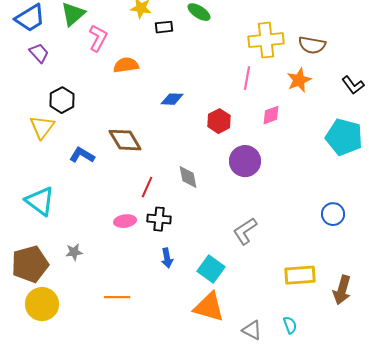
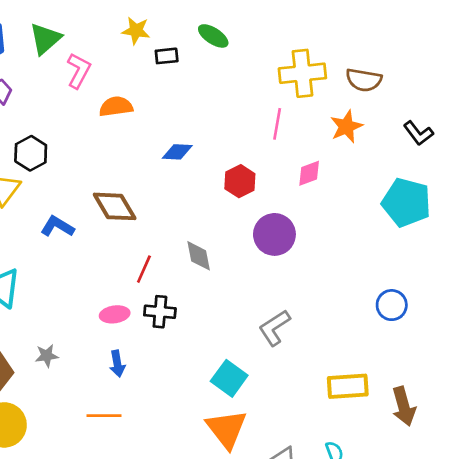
blue arrow: (167, 258) -> (117, 364), moved
brown arrow: (342, 290) -> (404, 406), turned -32
orange triangle: (209, 307) -> (227, 429), turned 36

